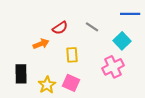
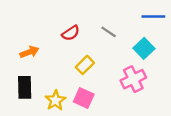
orange arrow: (41, 44) -> (29, 52), moved
yellow rectangle: (72, 55) -> (85, 65), turned 49

